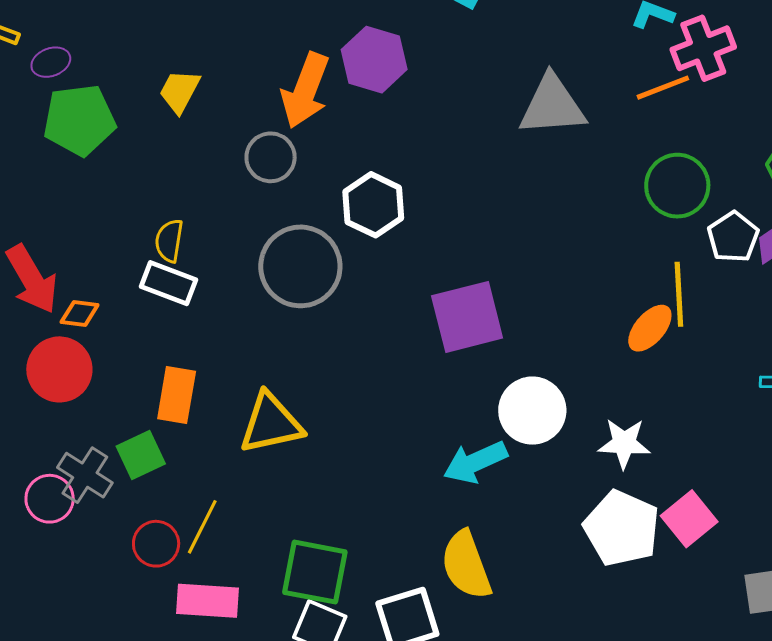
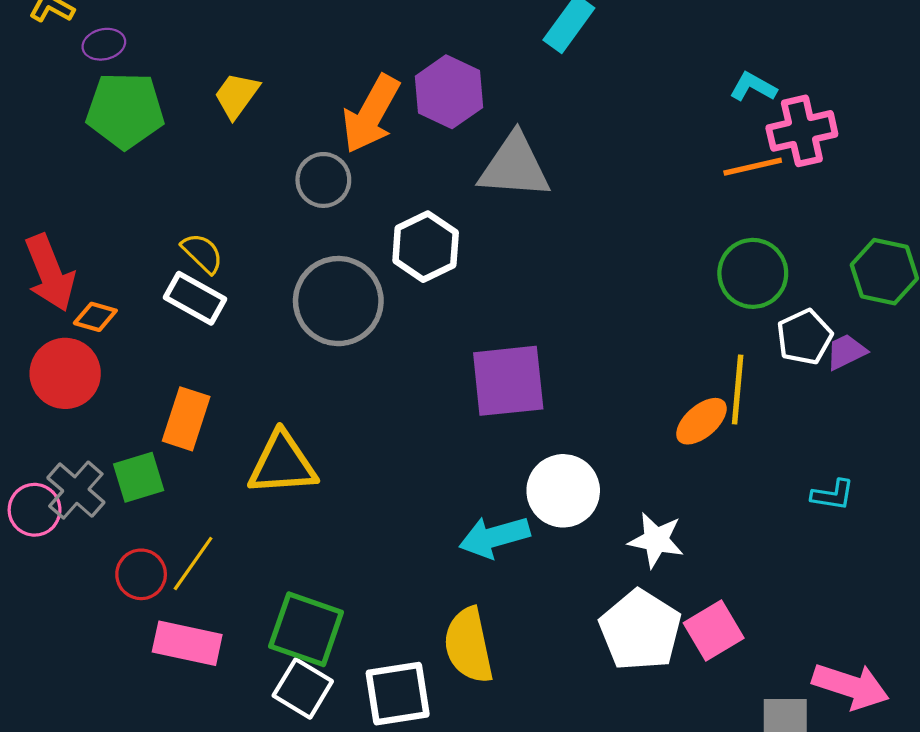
gray triangle: (552, 106) -> (514, 166), moved
yellow semicircle: (169, 241) -> (202, 253), turned 117

